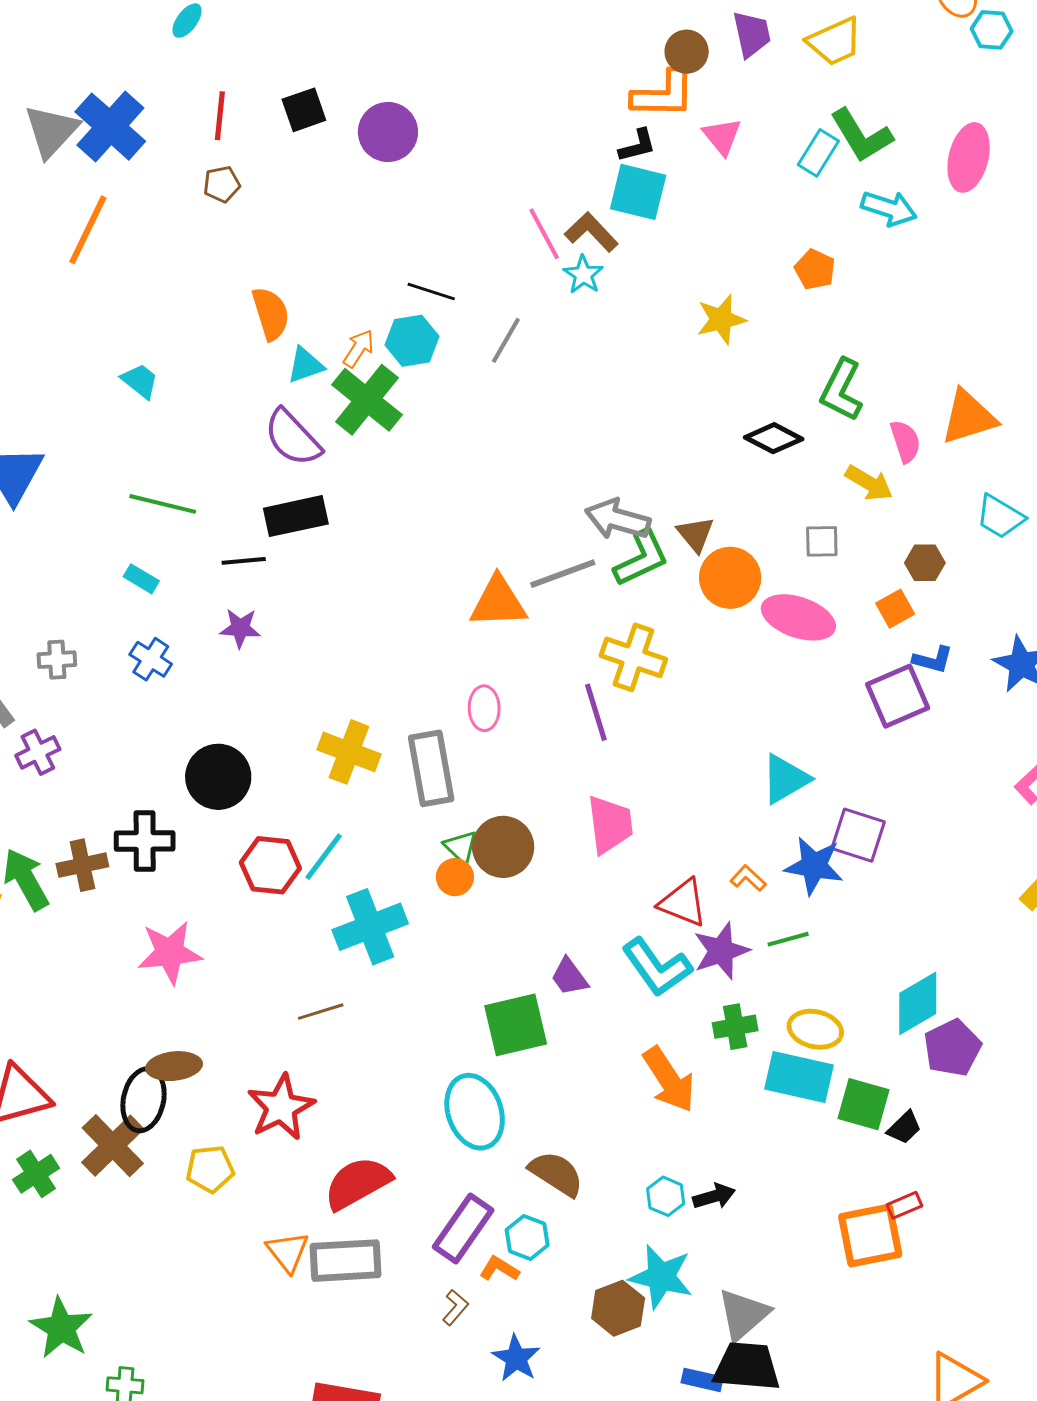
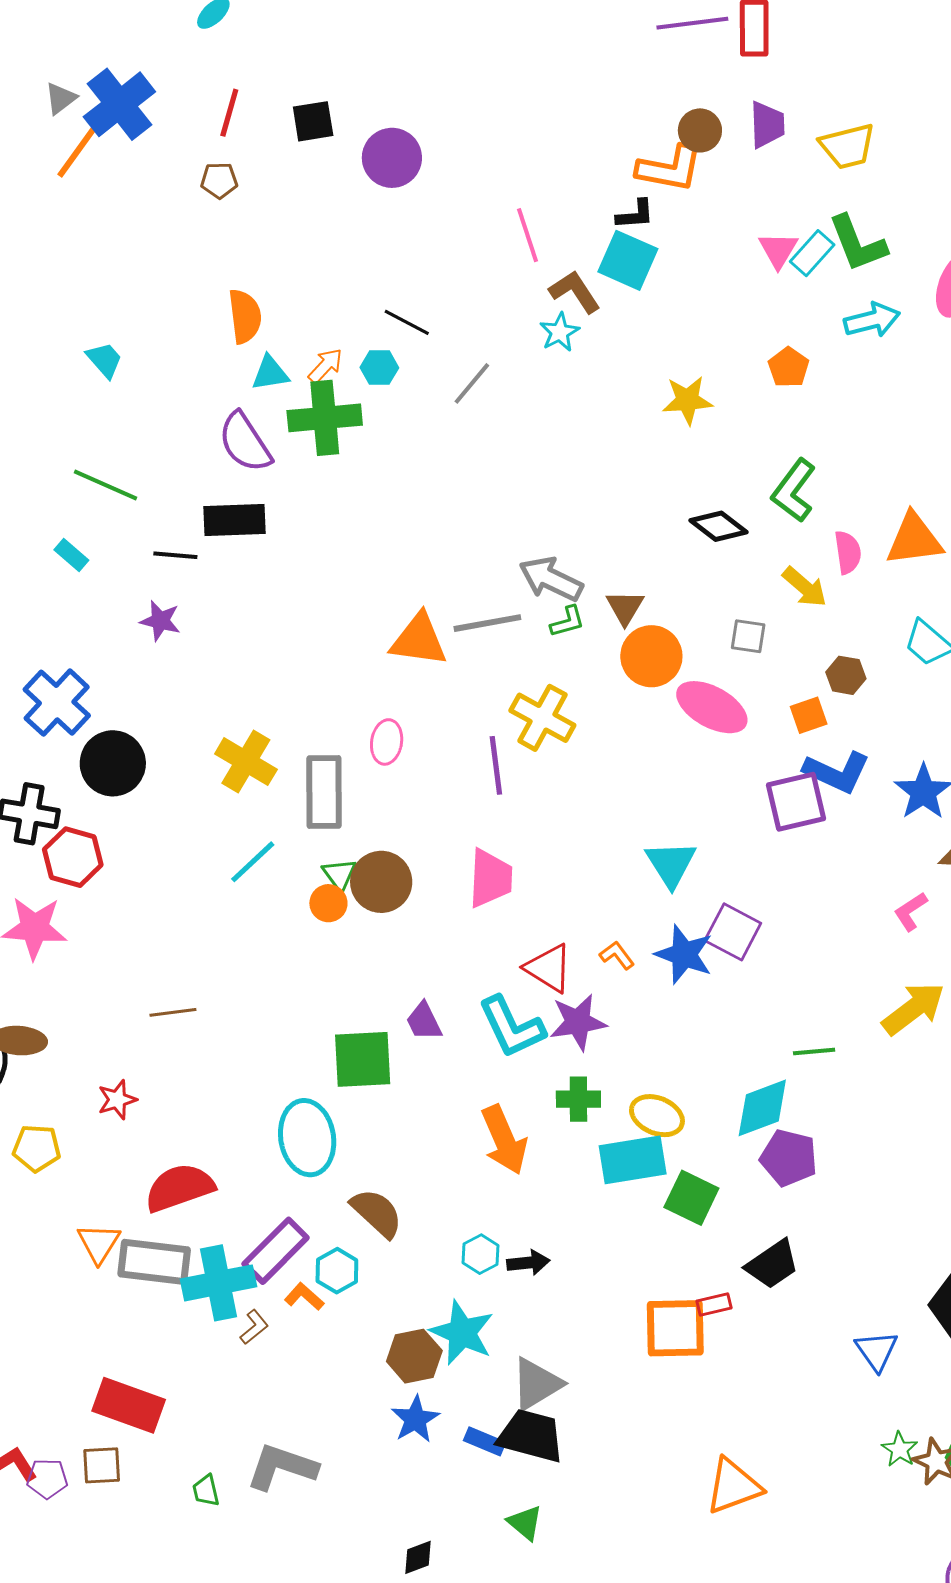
gray triangle: (51, 131) -> (61, 98), size x0.6
pink triangle: (722, 136) -> (778, 250), moved
cyan arrow: (889, 208) -> (872, 320), turned -42
orange line: (88, 230) -> (81, 146), moved
pink line: (544, 234) -> (528, 235), moved
cyan hexagon: (412, 341) -> (379, 368), size x0.7
green cross: (367, 400) -> (325, 418), turned 36
green L-shape: (641, 558) -> (567, 622), size x0.6
blue cross: (151, 659) -> (57, 703), moved, size x1.6
blue L-shape: (933, 660) -> (837, 772), size x1.6
cyan triangle: (785, 779) -> (671, 864), turned -42
cyan line: (324, 857) -> (253, 862), moved
red hexagon: (270, 865) -> (73, 857), moved
cyan cross: (370, 927) -> (219, 1283), moved
green line: (788, 939) -> (814, 1052), moved
purple pentagon: (952, 1048) -> (789, 1158), turned 30
cyan rectangle: (799, 1077) -> (633, 1160), turned -32
red star: (281, 1107) -> (117, 1100), size x0.6
black trapezoid: (904, 1128) -> (772, 1264), moved, size x1.5
blue star: (516, 1358) -> (415, 1419), moved

